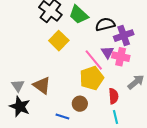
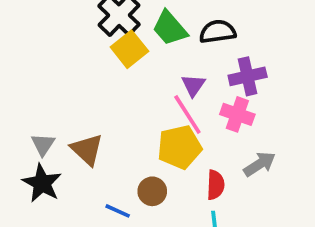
black semicircle: (105, 24) -> (218, 32), moved
yellow square: (59, 41) -> (129, 49), moved
purple triangle: (107, 52) -> (193, 85), moved

